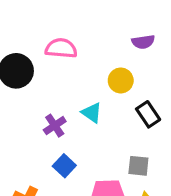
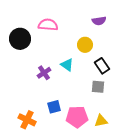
blue square: (64, 166) -> (54, 107), moved, turned 32
gray square: (138, 166) -> (98, 87), moved

